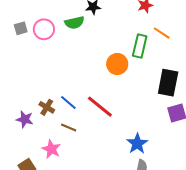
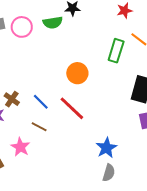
orange circle: (117, 64) -> (77, 73), moved
brown cross: (47, 107) -> (12, 99), moved

